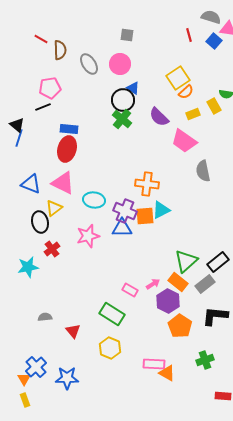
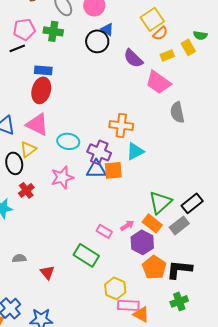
green cross: (122, 119) -> (53, 31), moved, turned -30
orange square: (145, 216) -> (113, 170), moved
black L-shape: (215, 316) -> (179, 269), moved
yellow hexagon: (110, 348) -> (115, 288), moved

